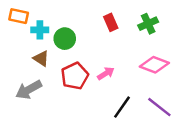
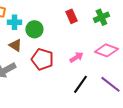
pink arrow: (106, 73) -> (76, 57), moved
red pentagon: (75, 76) -> (42, 59), turned -30

